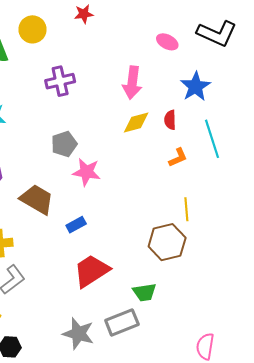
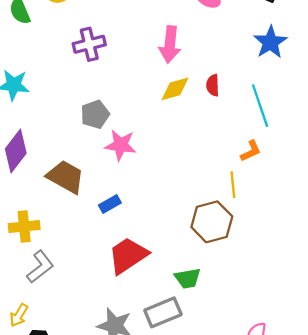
blue star: (195, 87) -> (270, 42), moved
orange L-shape: (178, 157) -> (251, 151), moved

